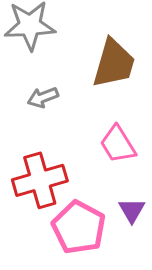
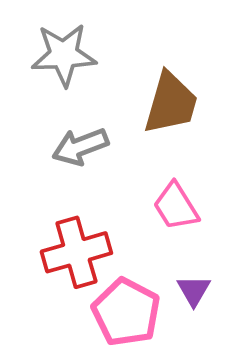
gray arrow: (43, 97) -> (80, 147), size x1.4

